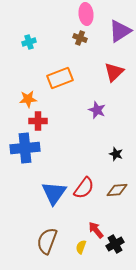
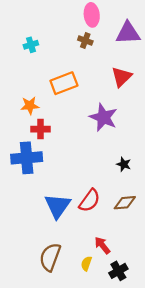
purple triangle: (120, 31) -> (128, 33), turned 30
purple star: (97, 110) -> (103, 117), size x1.5
black cross: (115, 244) -> (118, 271), moved

